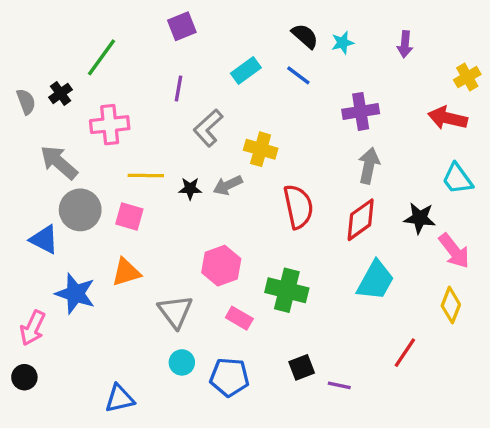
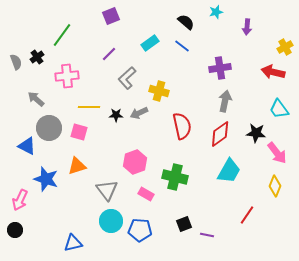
cyan star: (343, 43) -> (216, 12), moved
purple line: (179, 89) -> (109, 54), turned 35
gray arrow: (59, 162) -> (36, 99), size x0.7
cyan circle: (182, 362) -> (111, 221), size x1.5

